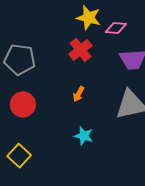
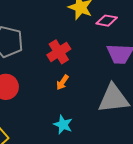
red cross: (80, 50) -> (59, 52), moved

